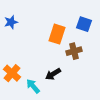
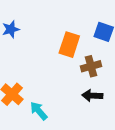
black arrow: (53, 74) -> (92, 96), moved, turned 35

